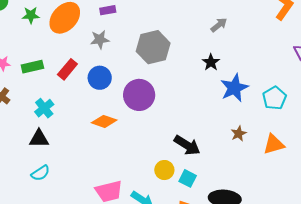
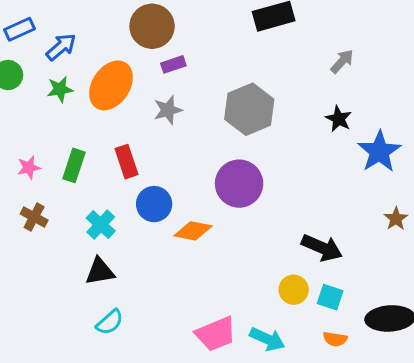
green rectangle: (32, 67) -> (74, 165), turned -50
red rectangle: (67, 69) -> (127, 162), turned -50
blue circle: (100, 78) -> (154, 204), moved

